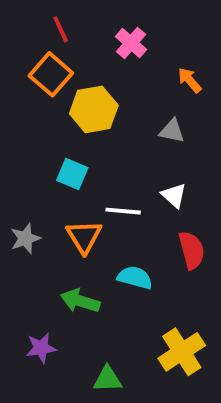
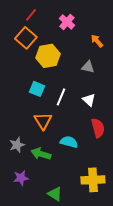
red line: (61, 29) -> (31, 15), turned 64
white line: (123, 211) -> (61, 97), moved, turned -72
gray star: (25, 238) -> (17, 145), moved
yellow cross: (182, 352) -> (93, 180), turned 30
green triangle: (107, 379) -> (55, 194), turned 35

